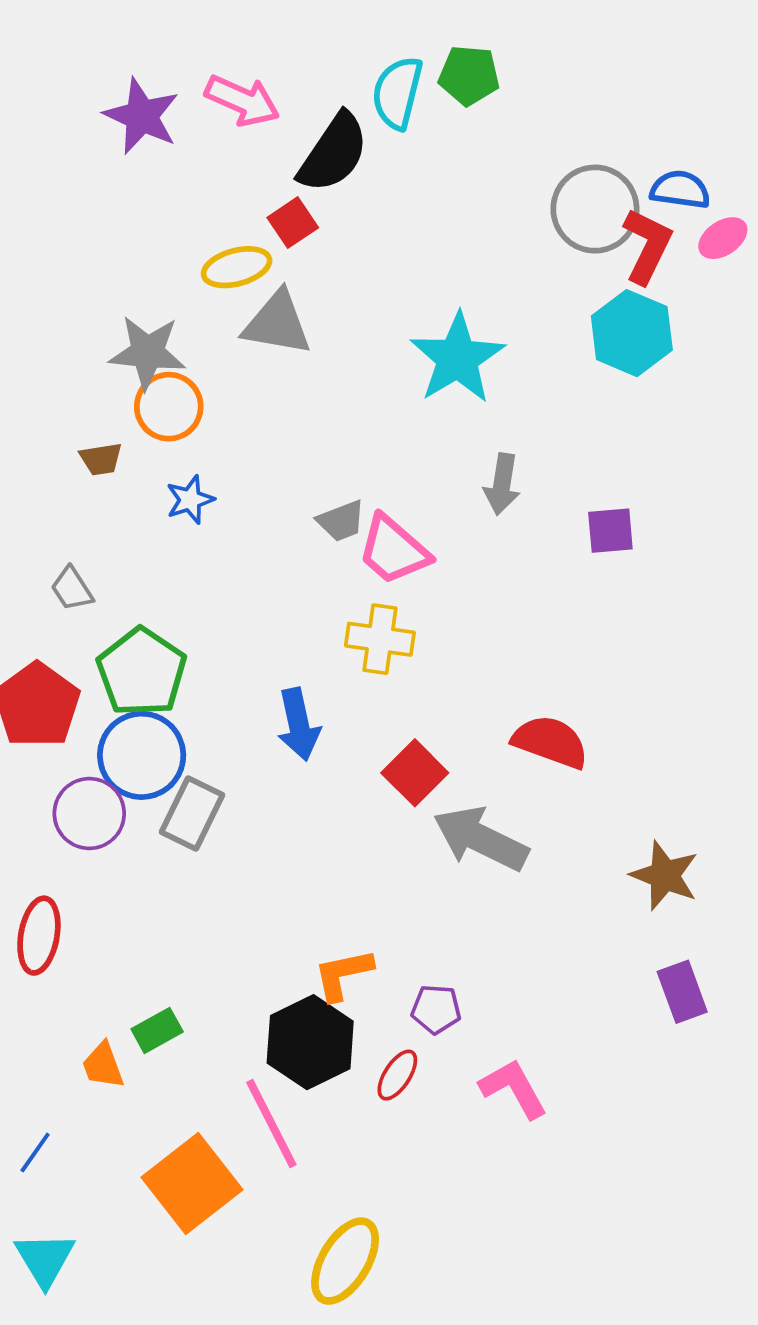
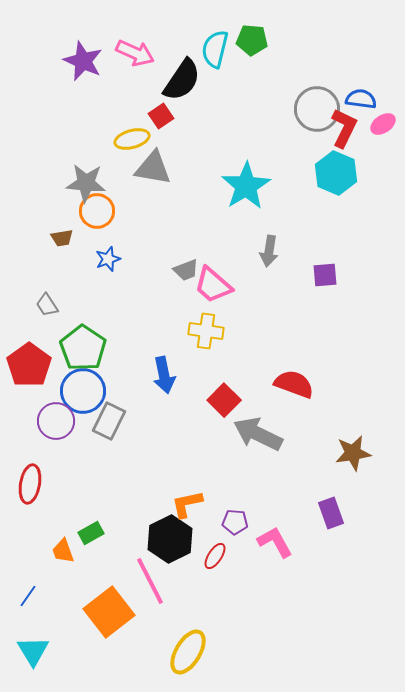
brown star: (665, 875) -> (353, 453), turned -30
purple rectangle: (682, 992) -> (331, 513), moved
pink L-shape: (514, 1089) -> (275, 542), moved

